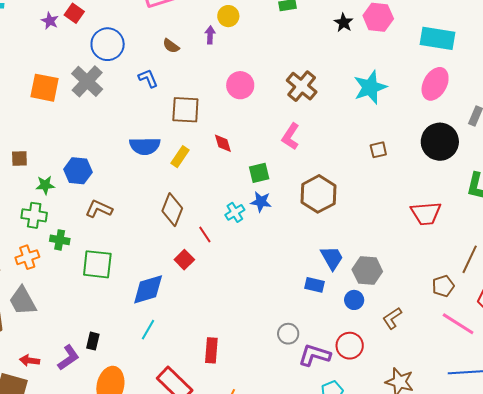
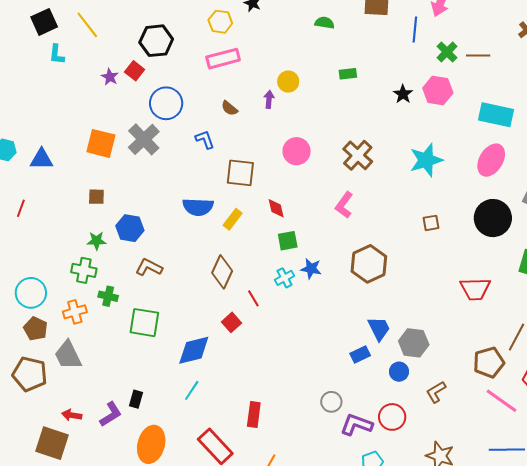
brown square: (19, 159) -> (96, 197), moved
green square: (259, 173) -> (288, 241), moved
blue rectangle: (314, 285) -> (360, 354), turned -42
brown pentagon: (443, 286) -> (489, 362), size x1.4

